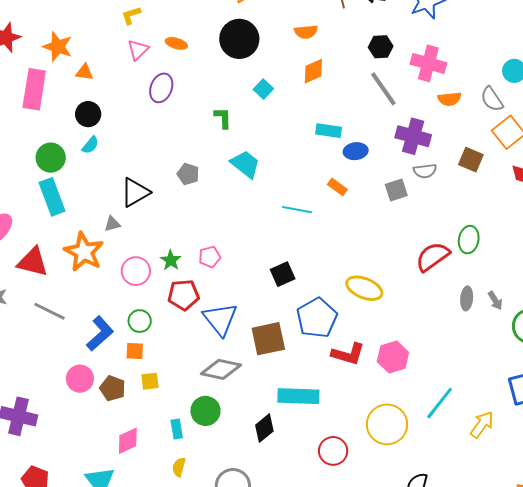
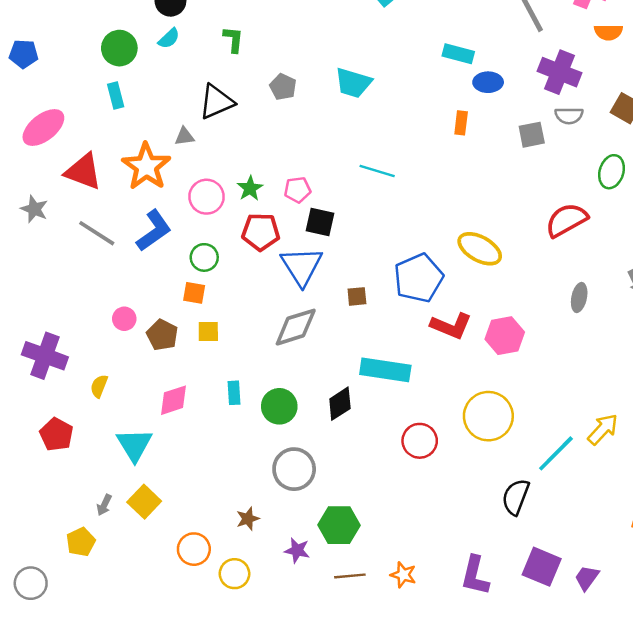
green L-shape: (223, 118) -> (233, 39), moved
cyan trapezoid: (245, 164) -> (353, 83), turned 152
orange rectangle: (337, 187) -> (461, 123), turned 54
cyan rectangle: (52, 197) -> (116, 96), size x0.6
cyan line: (297, 210) -> (377, 171), moved
green ellipse: (469, 240) -> (612, 172), moved
black square: (283, 274) -> (320, 222), moved, turned 30
gray ellipse: (467, 298) -> (579, 297), moved
blue L-shape: (100, 334) -> (154, 231), moved
brown square: (268, 339) -> (357, 296), size x0.5
gray diamond: (221, 369) -> (296, 327), turned -36
pink circle: (80, 379) -> (124, 319), size x0.7
cyan line: (440, 403) -> (556, 453), moved
green circle: (205, 411) -> (279, 406), moved
yellow semicircle: (179, 467) -> (99, 386), moved

